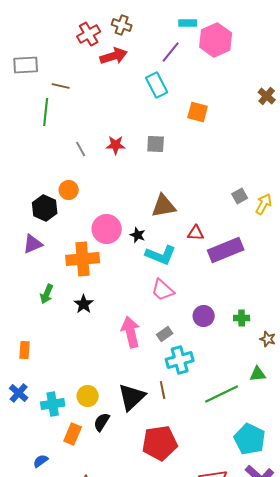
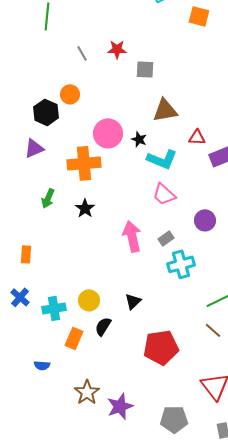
gray square: (156, 144) -> (145, 69), moved
brown line: (163, 390) -> (213, 330), moved, turned -36
black triangle: (132, 397) -> (133, 301), size x0.6
blue semicircle: (41, 461) -> (42, 365), turned -140

